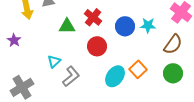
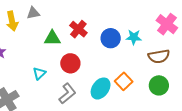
brown semicircle: (173, 44) -> (159, 56), turned 45
red circle: (97, 46) -> (70, 63), moved
gray L-shape: (71, 76) -> (67, 93), moved

